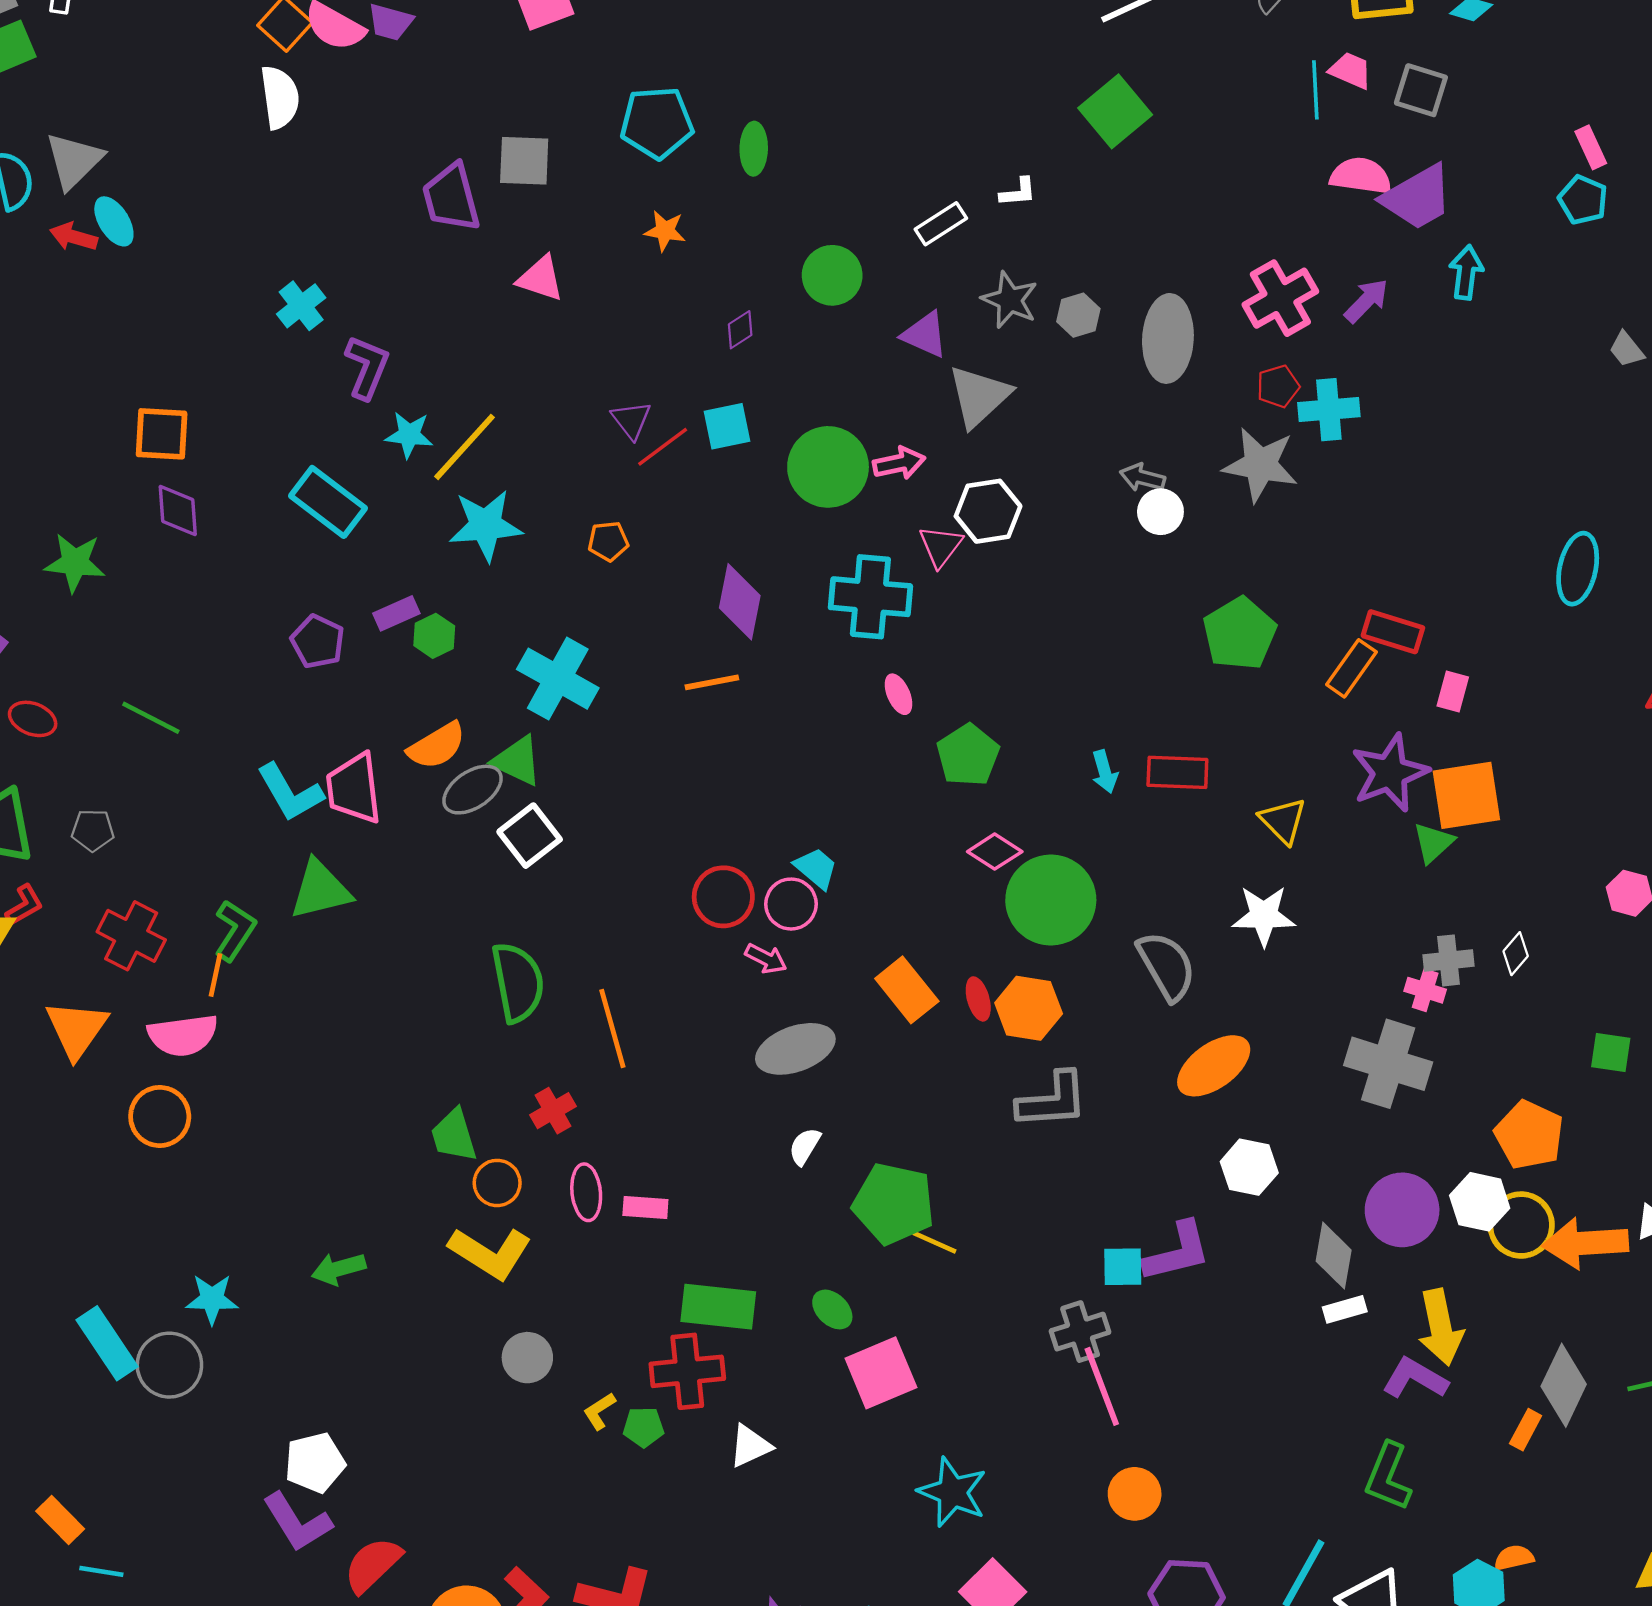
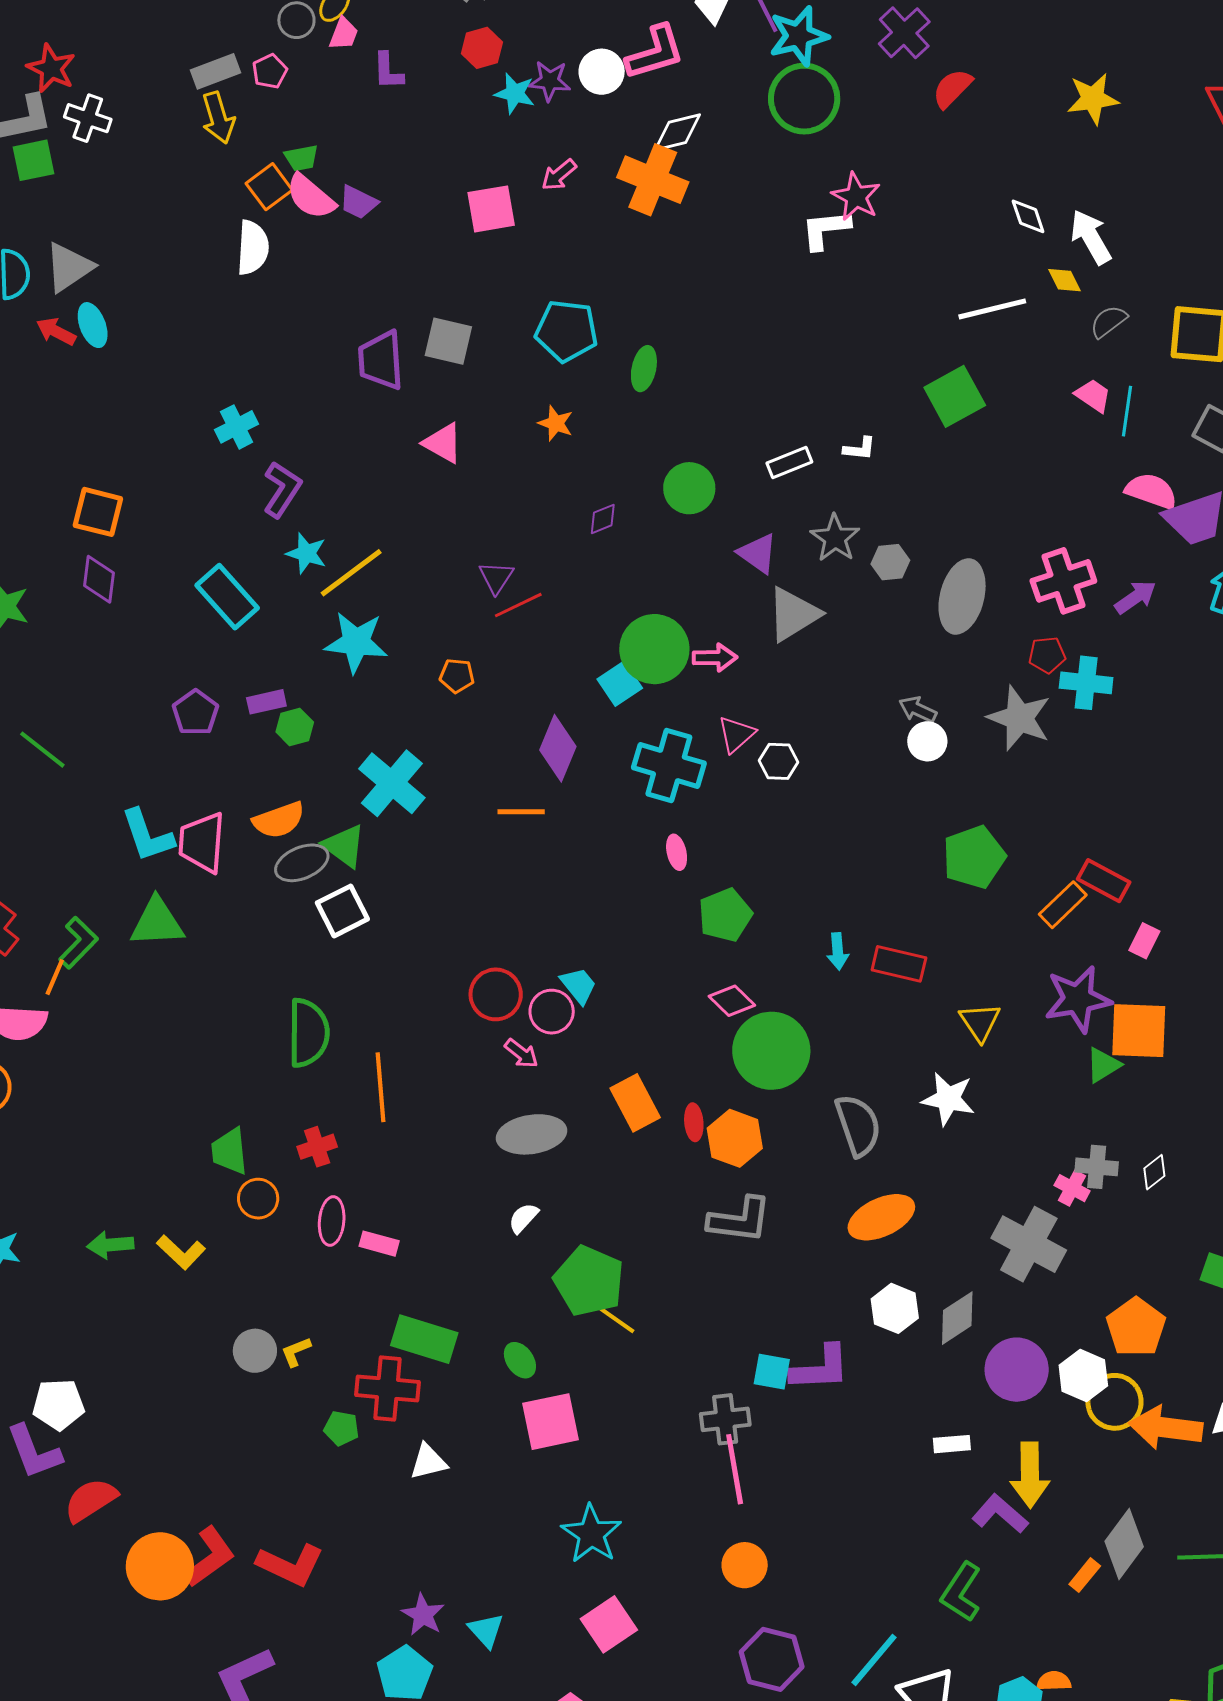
pink trapezoid: (1351, 70) -> (1093, 396), moved
cyan square: (727, 426) -> (620, 684), moved, turned -33
white hexagon: (988, 511) -> (778, 761), moved, size x0.7
yellow L-shape: (490, 1253) -> (181, 1252), moved, size x0.7
gray diamond: (1334, 1256) -> (957, 1318), moved, turned 36
yellow L-shape: (599, 1411) -> (296, 1352), moved

